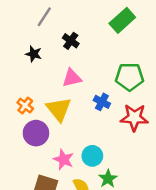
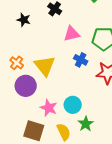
pink triangle: (72, 78) -> (72, 34), moved

